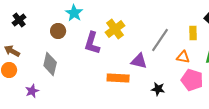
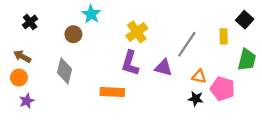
purple L-shape: (92, 43) -> (130, 63), moved
orange triangle: (183, 57) -> (199, 76), moved
orange rectangle: (118, 78) -> (112, 92), moved
black star: (158, 89) -> (196, 99), moved
purple star: (32, 91) -> (27, 101), moved

